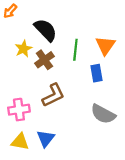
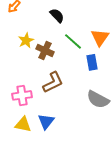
black semicircle: (46, 30) -> (57, 15), moved, size x0.7
green line: (75, 50) -> (73, 41), turned -54
brown cross: (44, 60) -> (45, 50), turned -30

